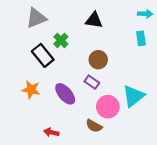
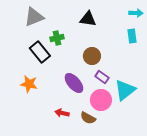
green cross: (61, 40) -> (57, 38), turned 32
purple rectangle: (92, 82) -> (102, 77), moved
purple ellipse: (65, 94) -> (74, 83), moved
red arrow: (51, 132) -> (62, 113), moved

